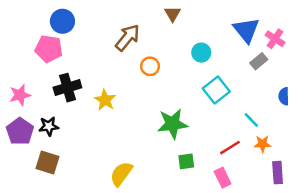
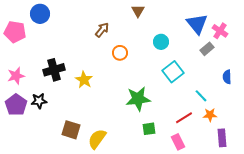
blue circle: (62, 21) -> (40, 14), moved
brown arrow: (127, 38) -> (102, 30), size x0.7
pink pentagon: (49, 49) -> (15, 32), moved
brown square: (47, 163) -> (71, 130), moved

